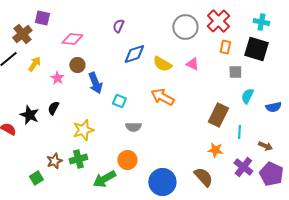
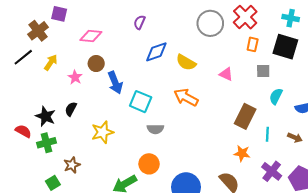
pink triangle: (192, 64) -> (226, 74), moved
cyan square: (119, 101) -> (141, 102), size x1.5
brown arrow: (265, 146) -> (295, 137), moved
green cross: (78, 159) -> (47, 143), moved

